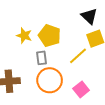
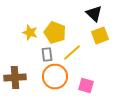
yellow line: (78, 56) -> (72, 52), moved
pink square: (81, 89) -> (86, 86), turned -35

